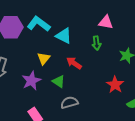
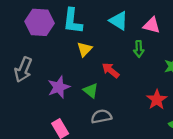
cyan L-shape: (39, 24) -> (73, 21), turned -125
cyan triangle: (64, 36) -> (119, 21), moved
yellow triangle: (44, 59) -> (85, 49), moved

